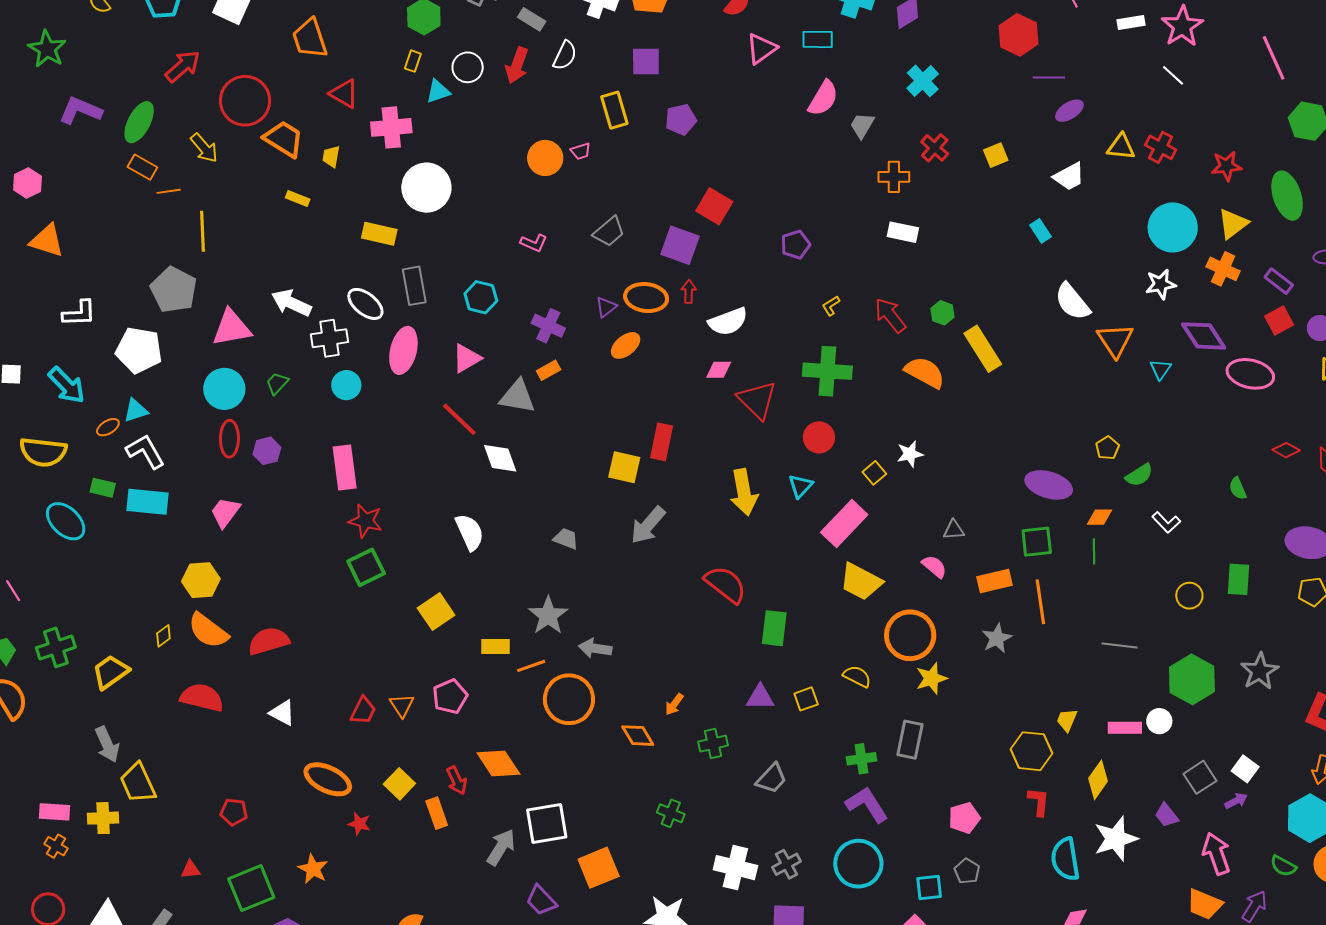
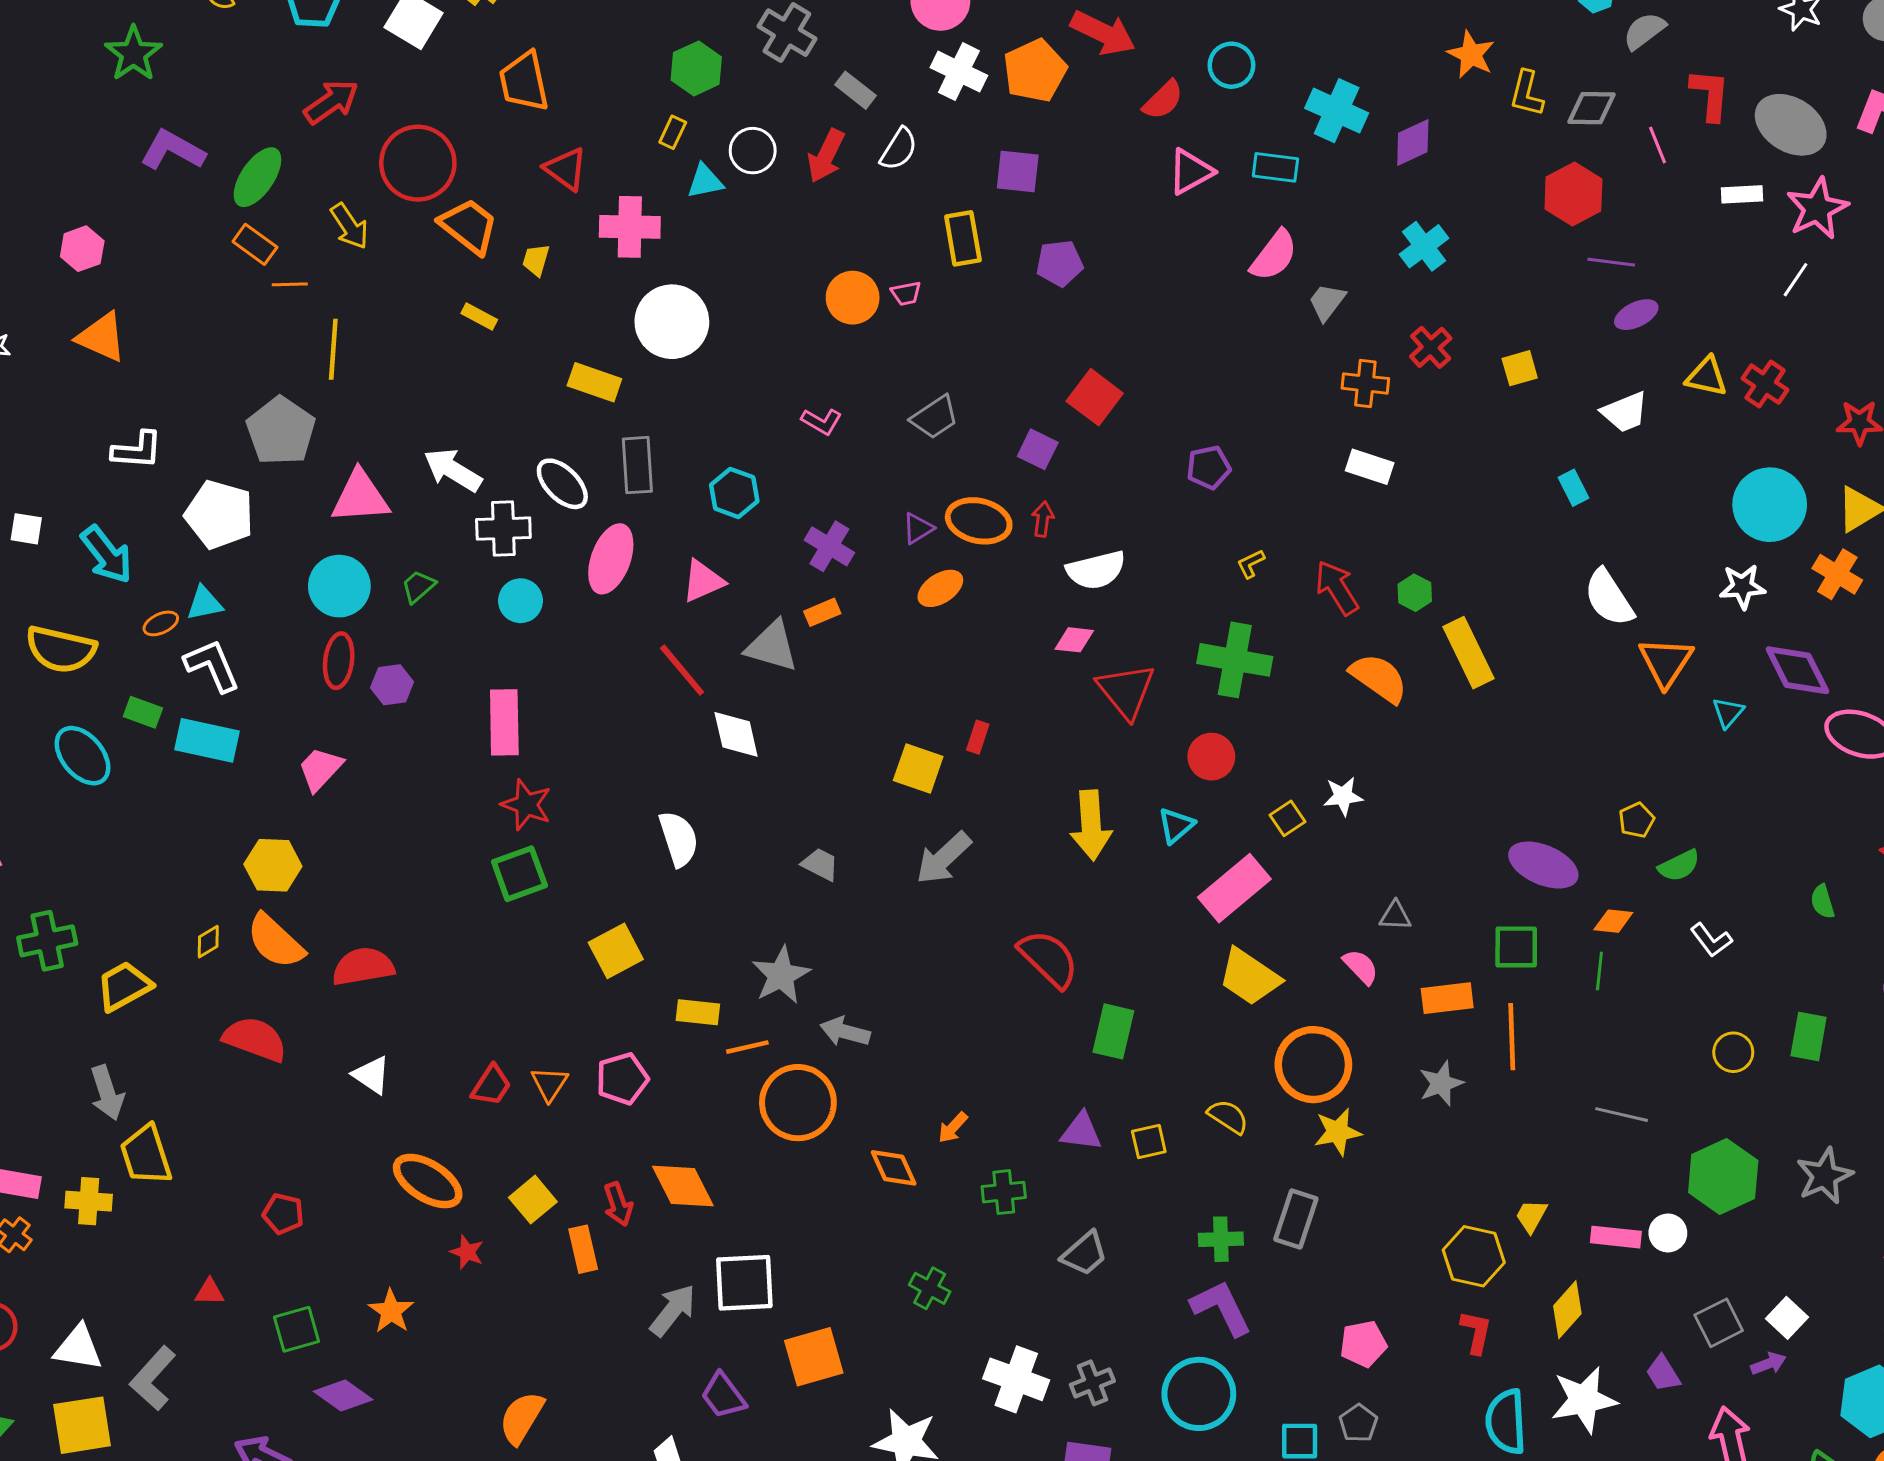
white line: (1173, 75) -> (1796, 280), turned 75
purple square: (680, 245) -> (1038, 449), size x0.7
red rectangle: (662, 442) -> (978, 737), size x0.6
green square: (251, 888) -> (296, 1329), size x0.7

